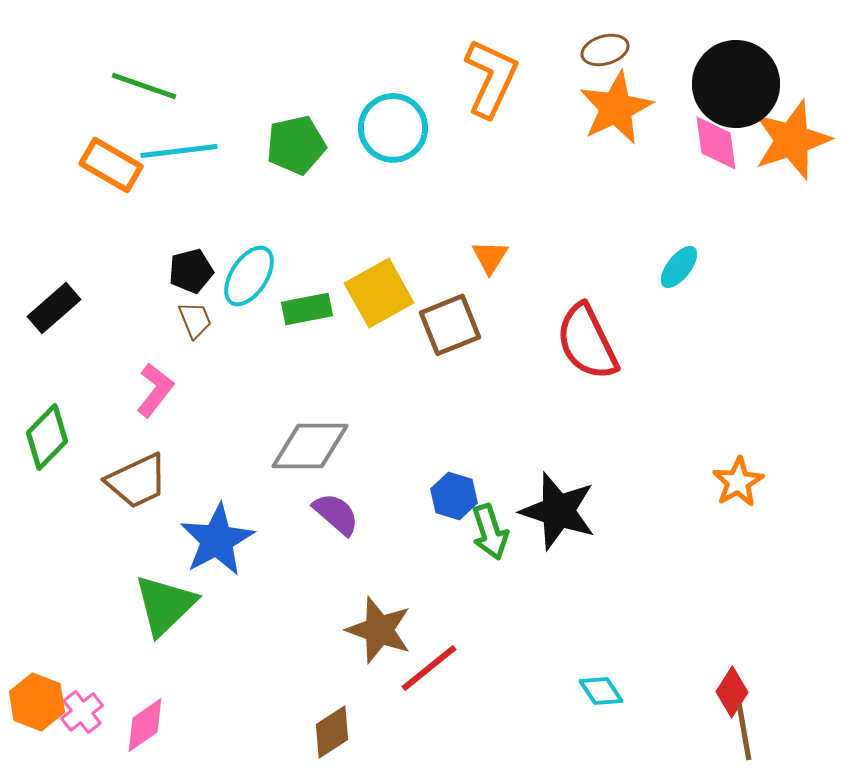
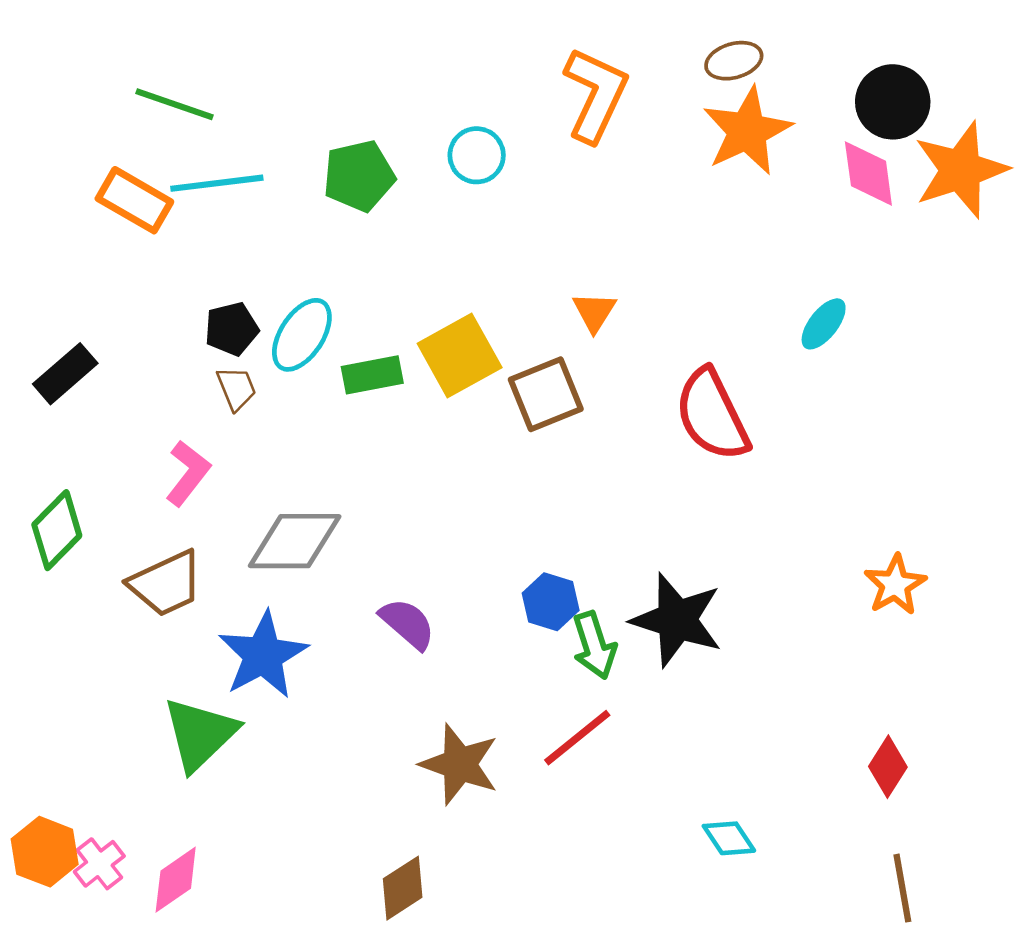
black circle: (736, 84) -> (893, 102), size x0.7
cyan circle: (393, 128) -> (477, 155), size x0.7
gray diamond: (310, 446) -> (295, 541), moved
red line: (429, 668) -> (577, 738), moved
red diamond: (732, 692) -> (888, 767), moved

